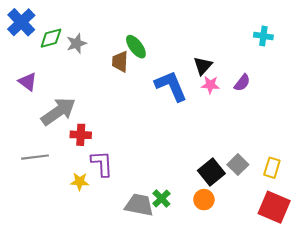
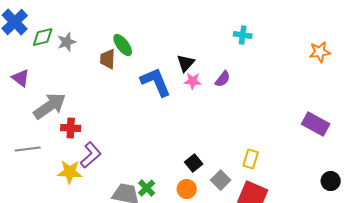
purple L-shape: (102, 163) -> (91, 155), turned 52
gray square: (238, 165) -> (221, 180), moved
black square: (211, 172) -> (194, 163), size x0.7
yellow star: (80, 182) -> (70, 172), size x1.4

